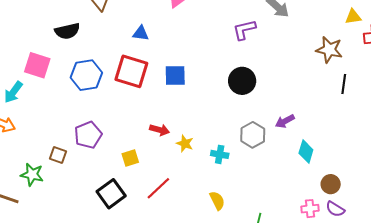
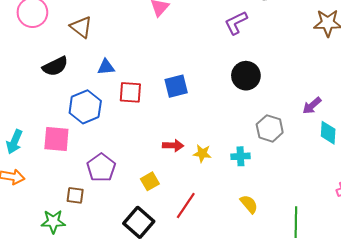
blue triangle: (141, 33) -> (106, 67), moved
pink square: (37, 65) -> (56, 139), moved
red square: (131, 71) -> (130, 92), size x0.7
purple arrow: (285, 121) -> (312, 106), moved

